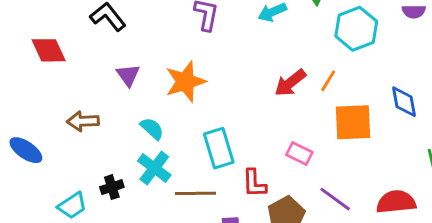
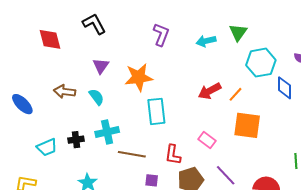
blue diamond: (404, 102) -> (285, 88), moved
cyan semicircle: (152, 129) -> (96, 97), moved
cyan rectangle: (219, 148) -> (156, 111), moved
cyan cross: (154, 168) -> (107, 132), turned 30

